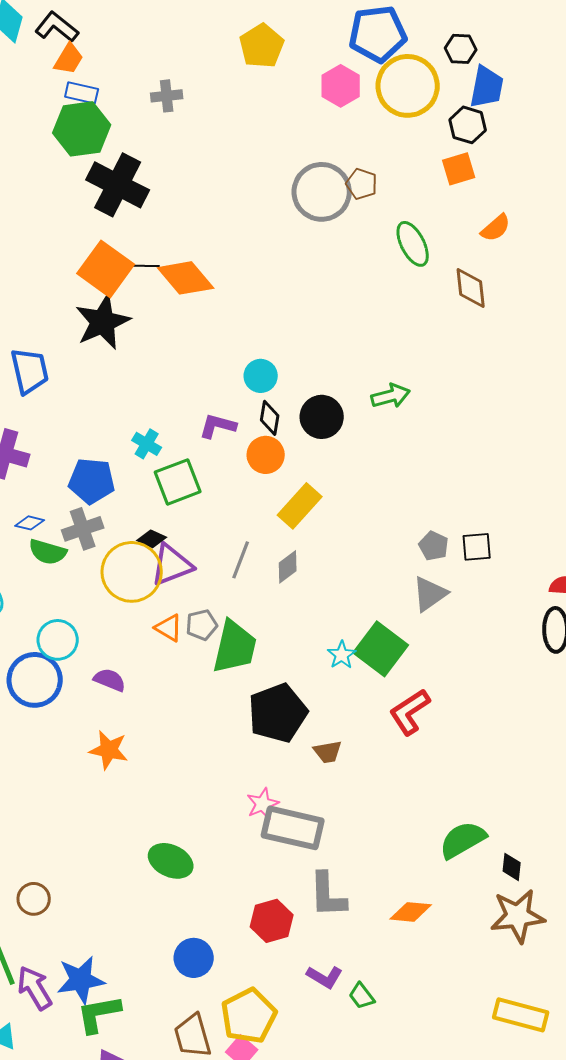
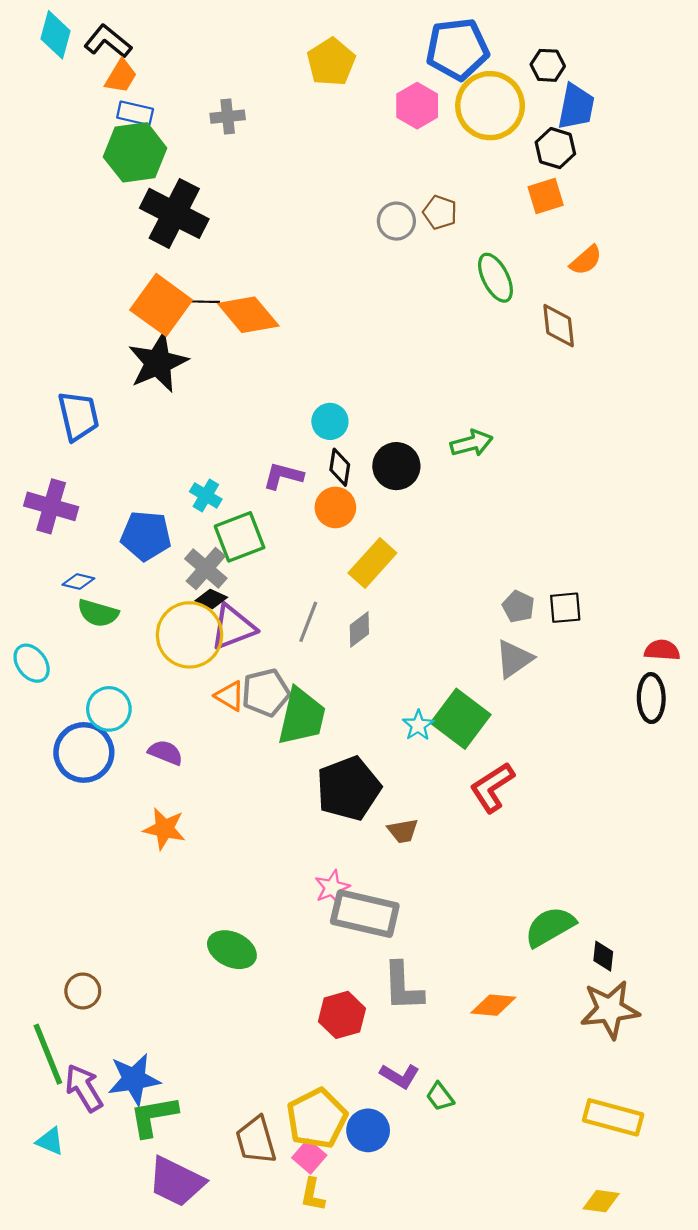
gray circle: (322, 192) -> (396, 221), size x0.6
gray cross: (83, 529) -> (206, 568), moved, turned -30
gray pentagon: (202, 625) -> (266, 693), size x1.4
blue circle: (194, 958) -> (368, 1130), moved

